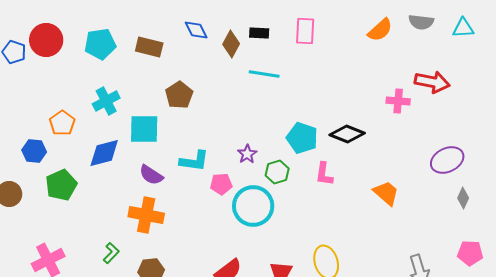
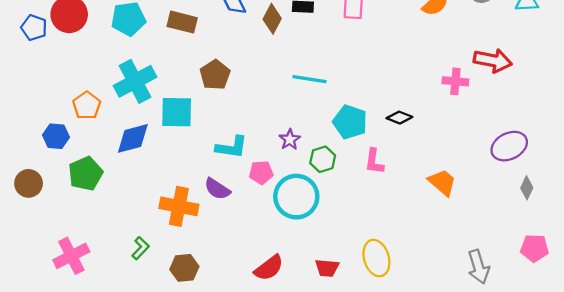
cyan line: (264, 74) -> (309, 79), moved
cyan cross: (106, 101) -> (135, 81), size x1.4
black diamond: (347, 134) -> (399, 118), size x0.7
purple semicircle: (151, 175) -> (217, 189), moved

